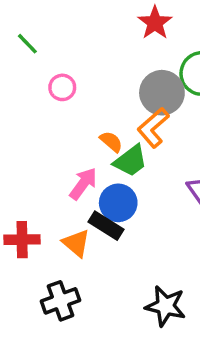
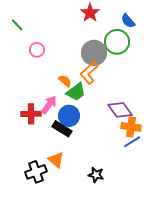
red cross: (22, 240) -> (31, 114), moved
orange triangle: (76, 243) -> (56, 160), moved
black star: (165, 306) -> (96, 175), size x0.7

